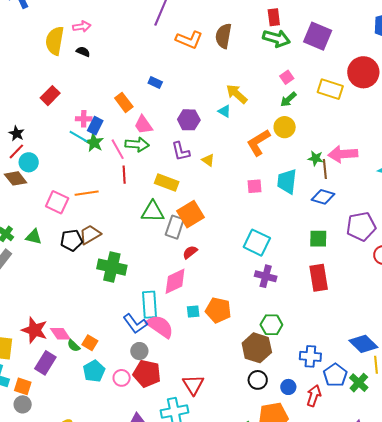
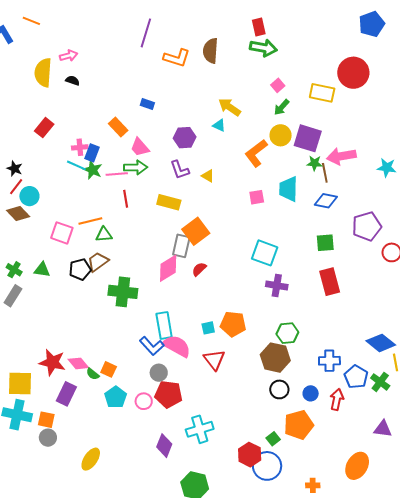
purple square: (318, 36) -> (308, 138), moved
pink line: (118, 149) -> (117, 174), turned -60
green triangle: (153, 212) -> (104, 235), moved, size x0.7
pink diamond: (175, 281) -> (168, 268), moved
red triangle: (193, 385) -> (214, 360), moved

